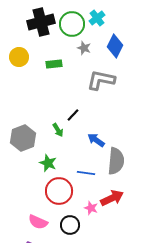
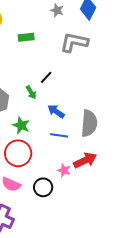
green rectangle: (54, 64) -> (26, 37), moved
blue arrow: (96, 140) -> (56, 111), moved
red circle: (59, 191) -> (18, 153), moved

